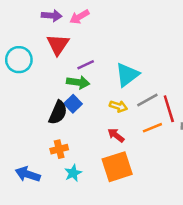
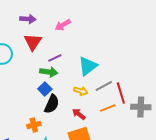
pink arrow: (79, 17) -> (63, 25), moved
black semicircle: (58, 113) -> (52, 104), moved

